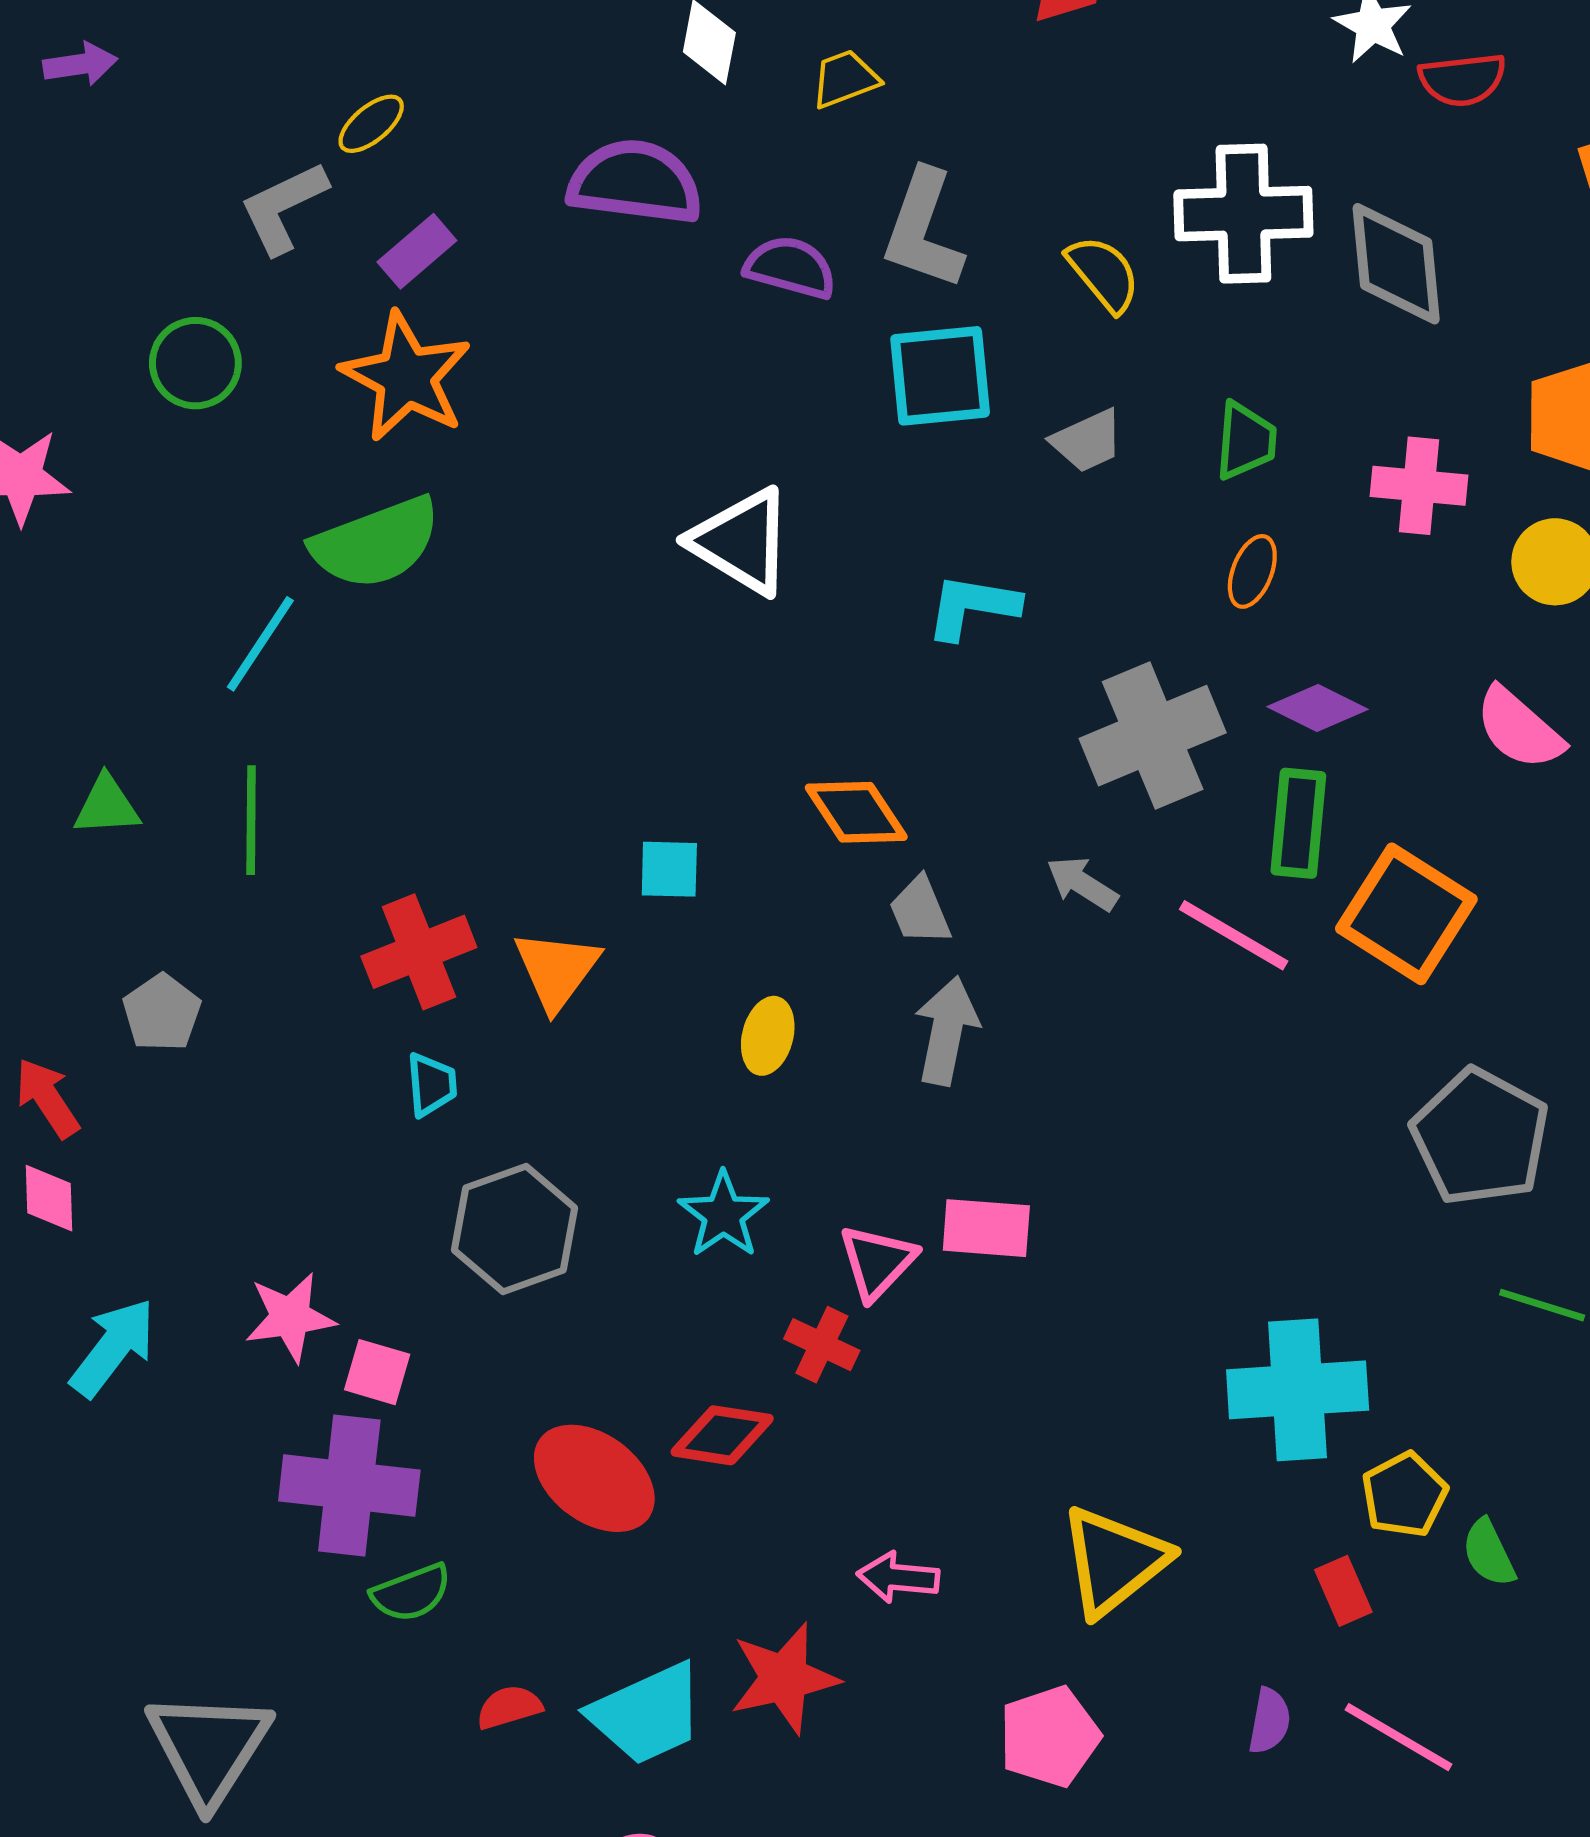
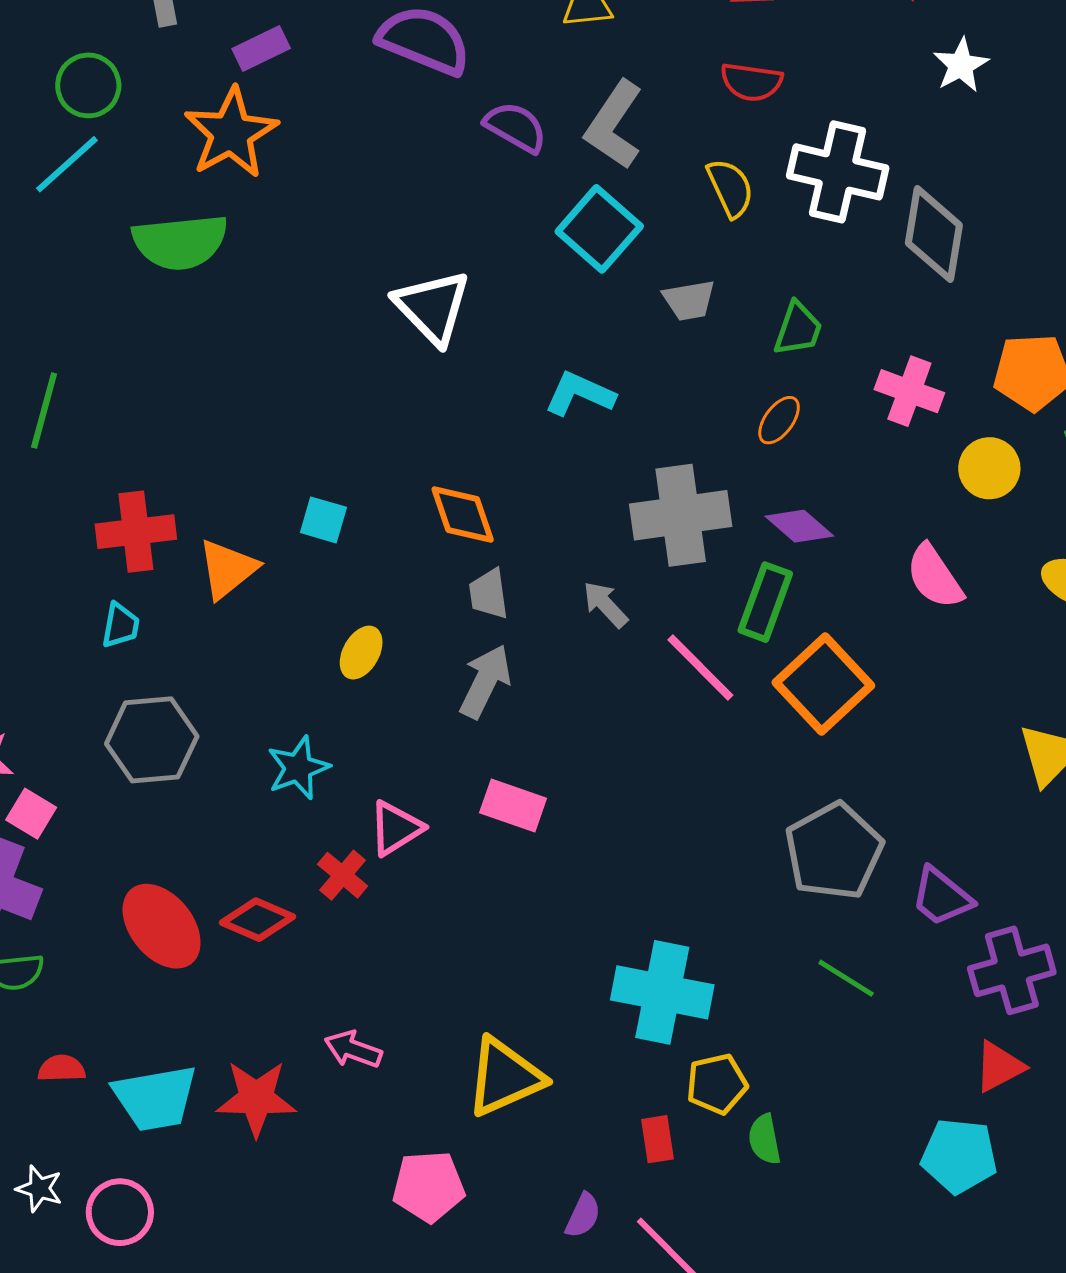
red semicircle: (1462, 79) -> (751, 82), moved
cyan square: (940, 376) -> (599, 229), turned 32
cyan line: (260, 644) -> (67, 164), moved
pink rectangle: (986, 1228) -> (513, 805), moved

